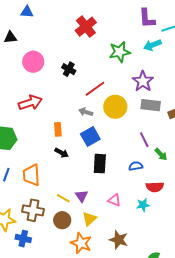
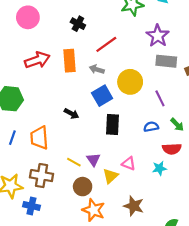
pink circle: (33, 62) -> (28, 17), moved
yellow circle: (115, 107) -> (130, 82), moved
orange rectangle: (58, 129) -> (69, 61), moved, size x1.5
green arrow: (161, 154) -> (177, 125), moved
yellow triangle: (89, 219) -> (110, 176), moved
brown circle: (62, 220) -> (83, 187), moved

